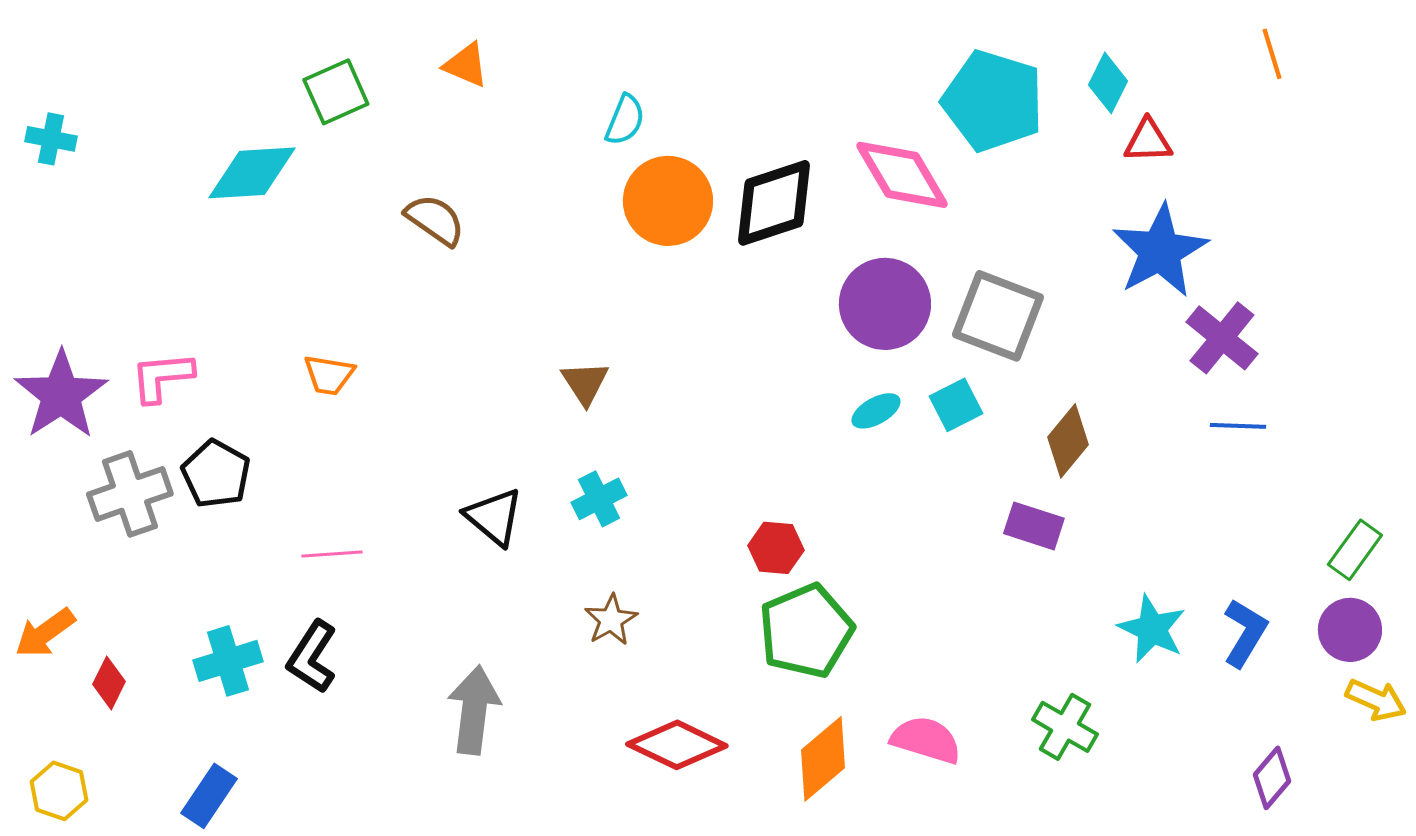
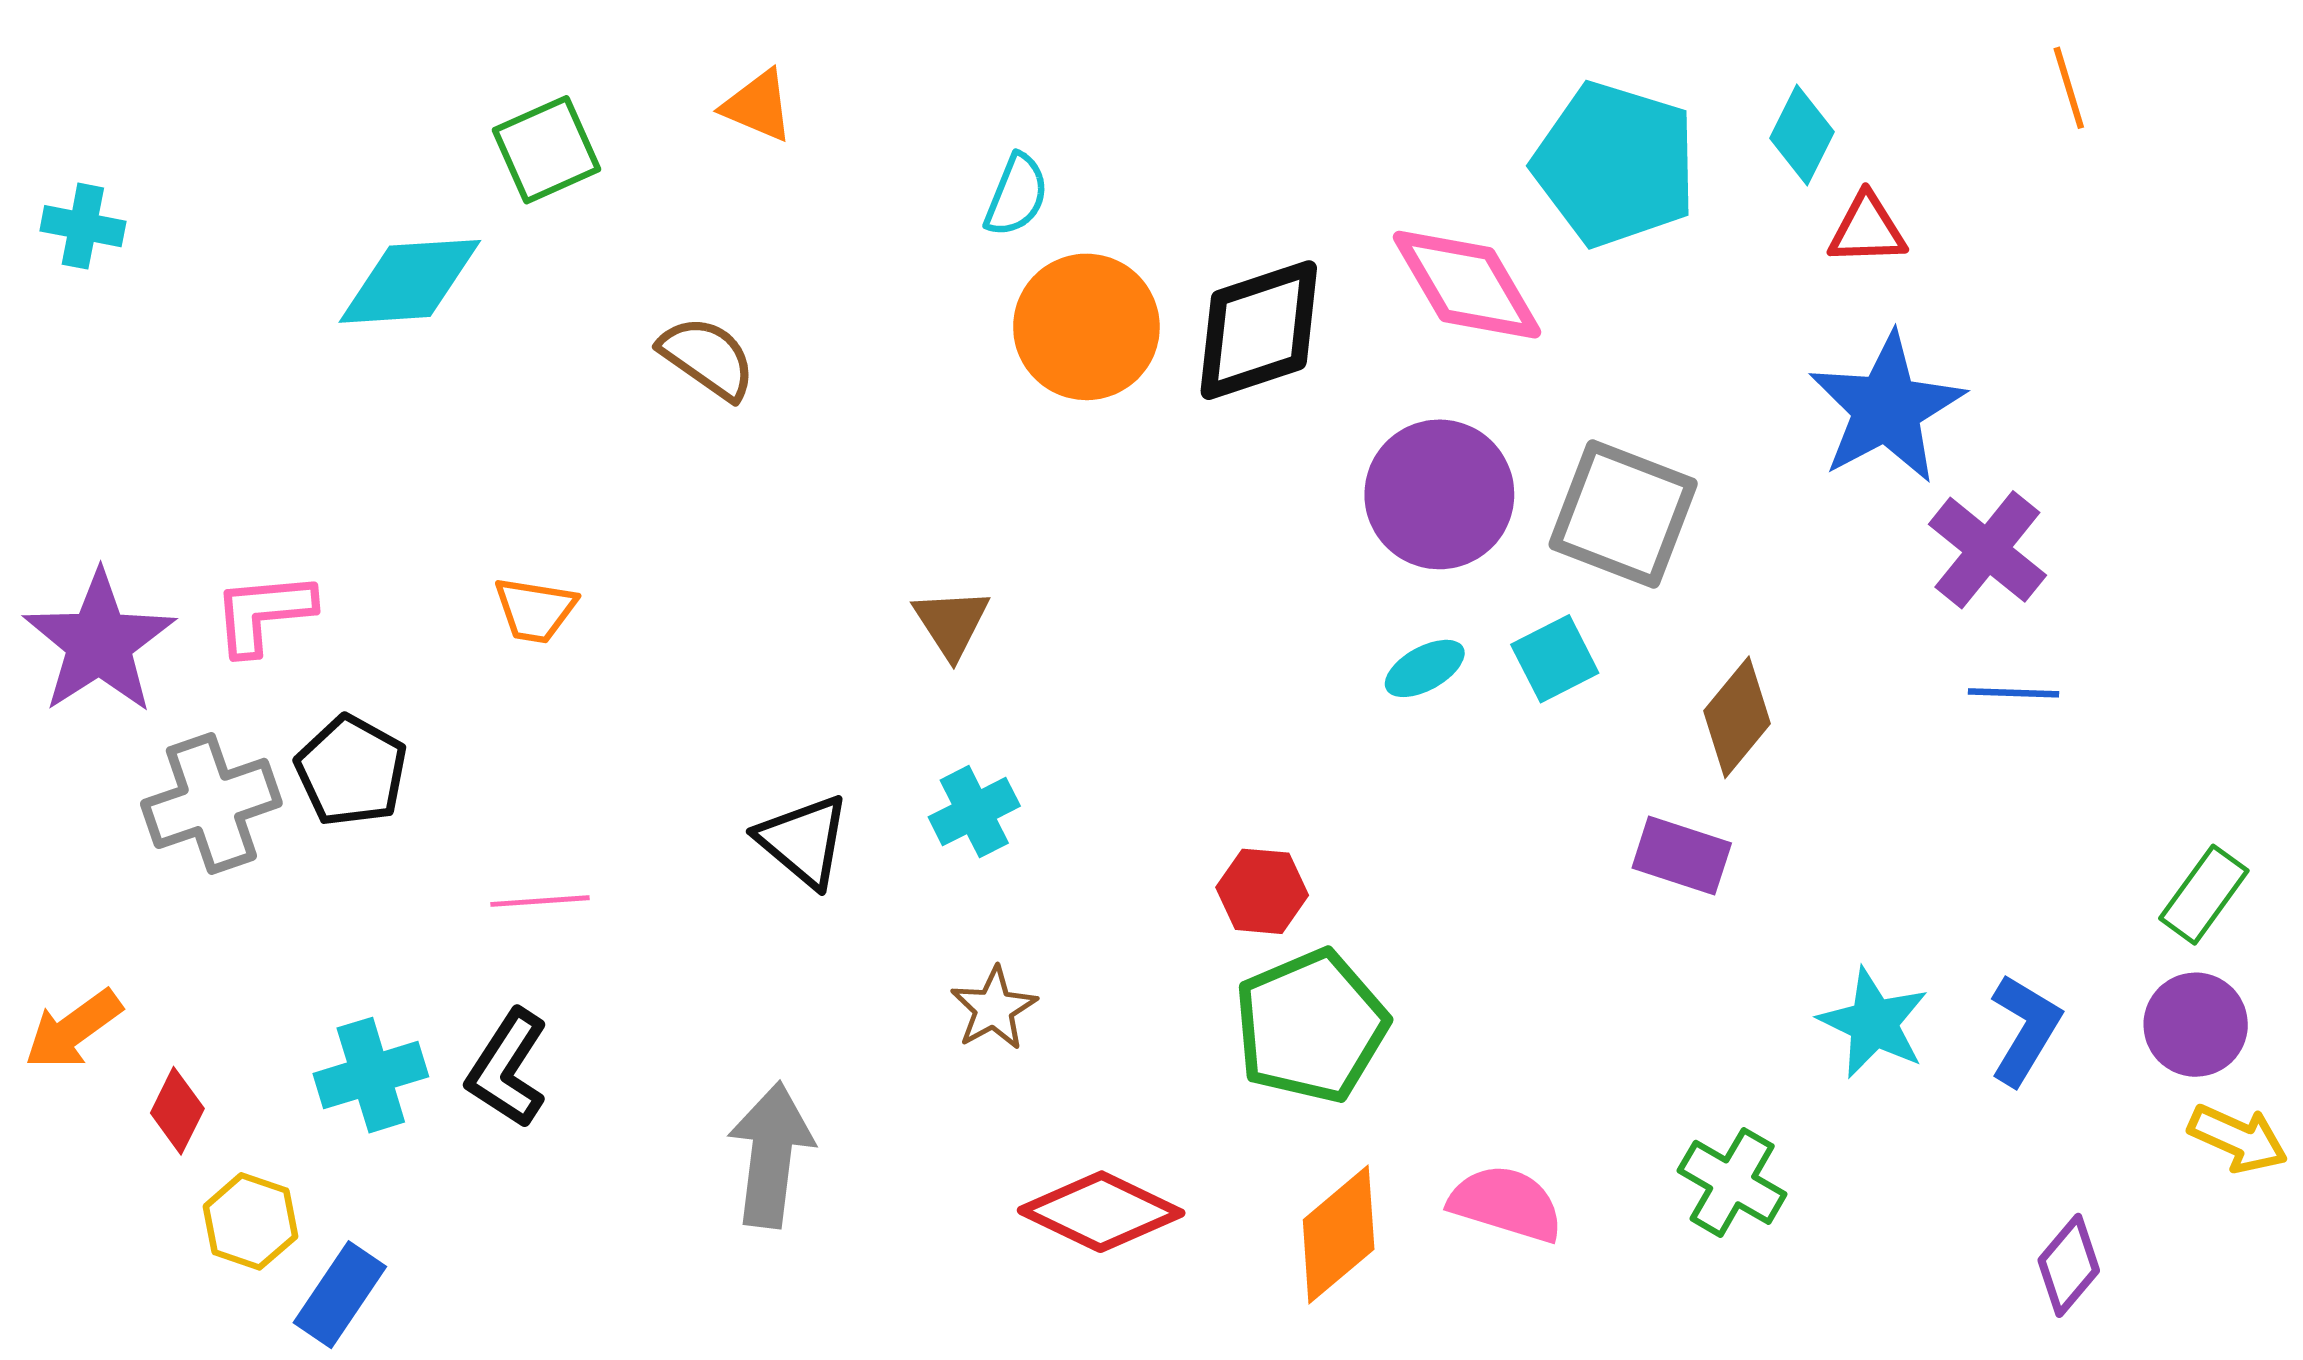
yellow hexagon: (59, 791) -> (250, 1221), moved

